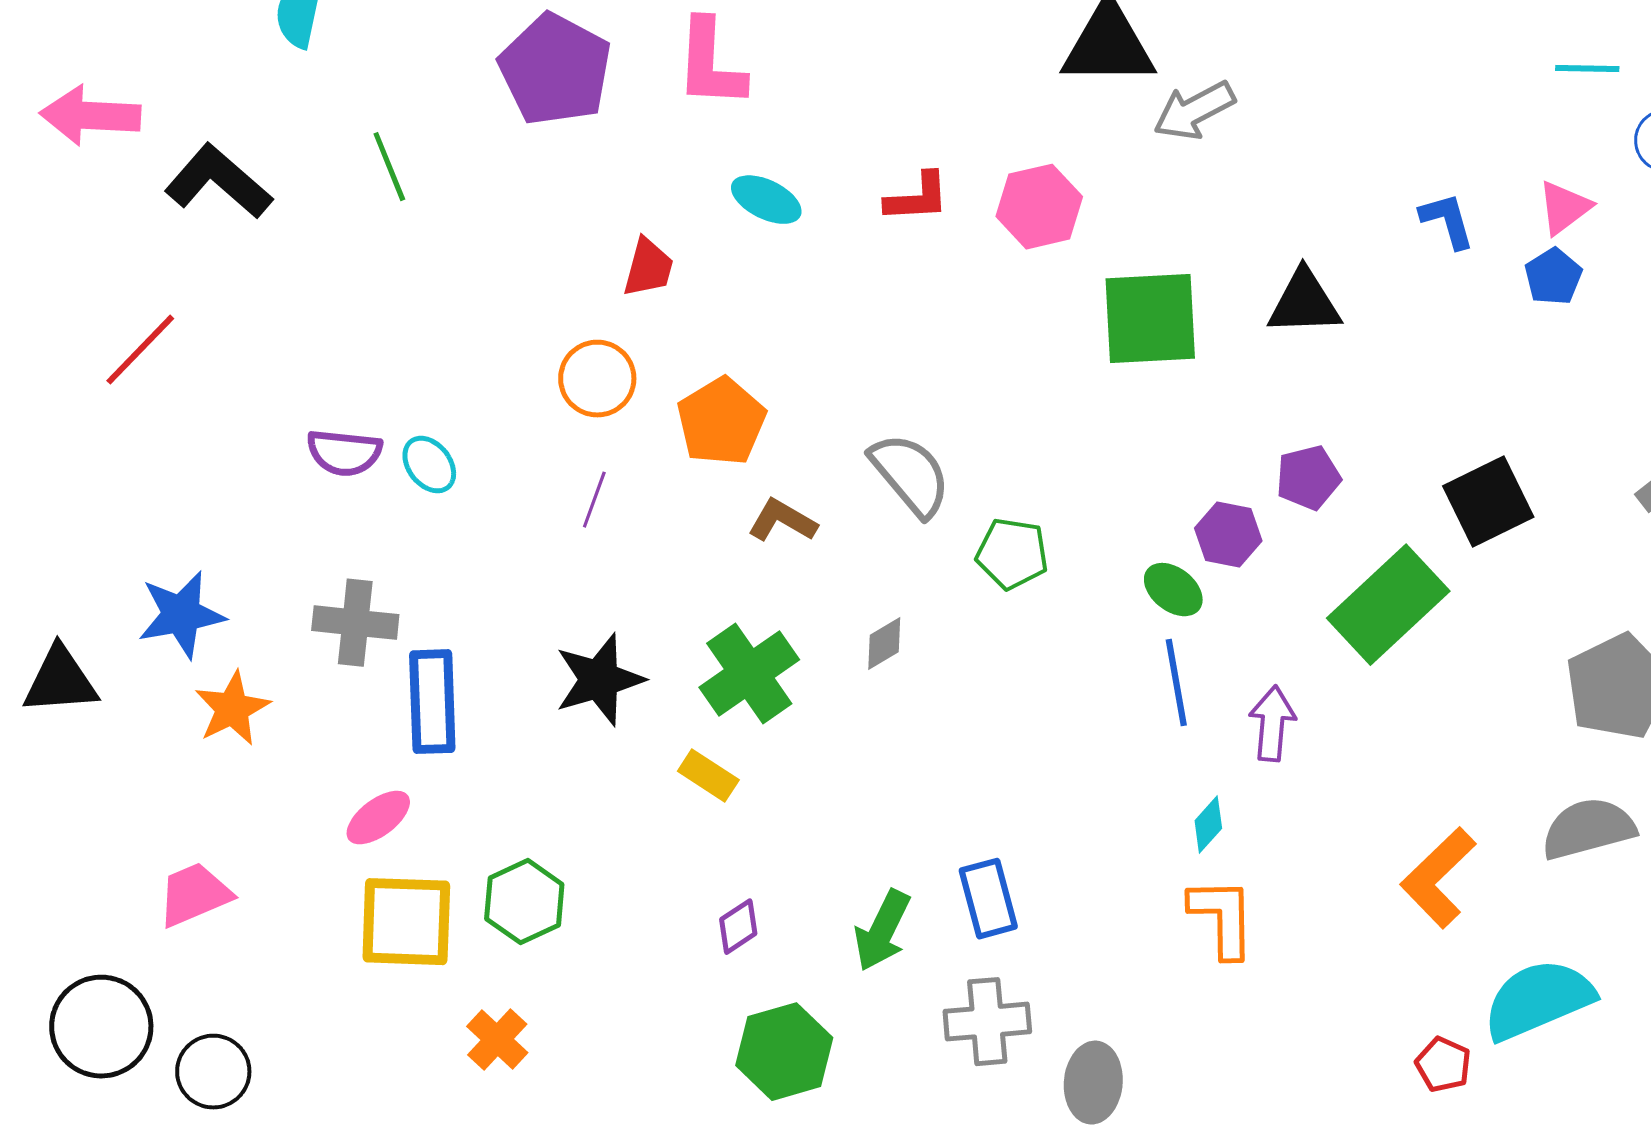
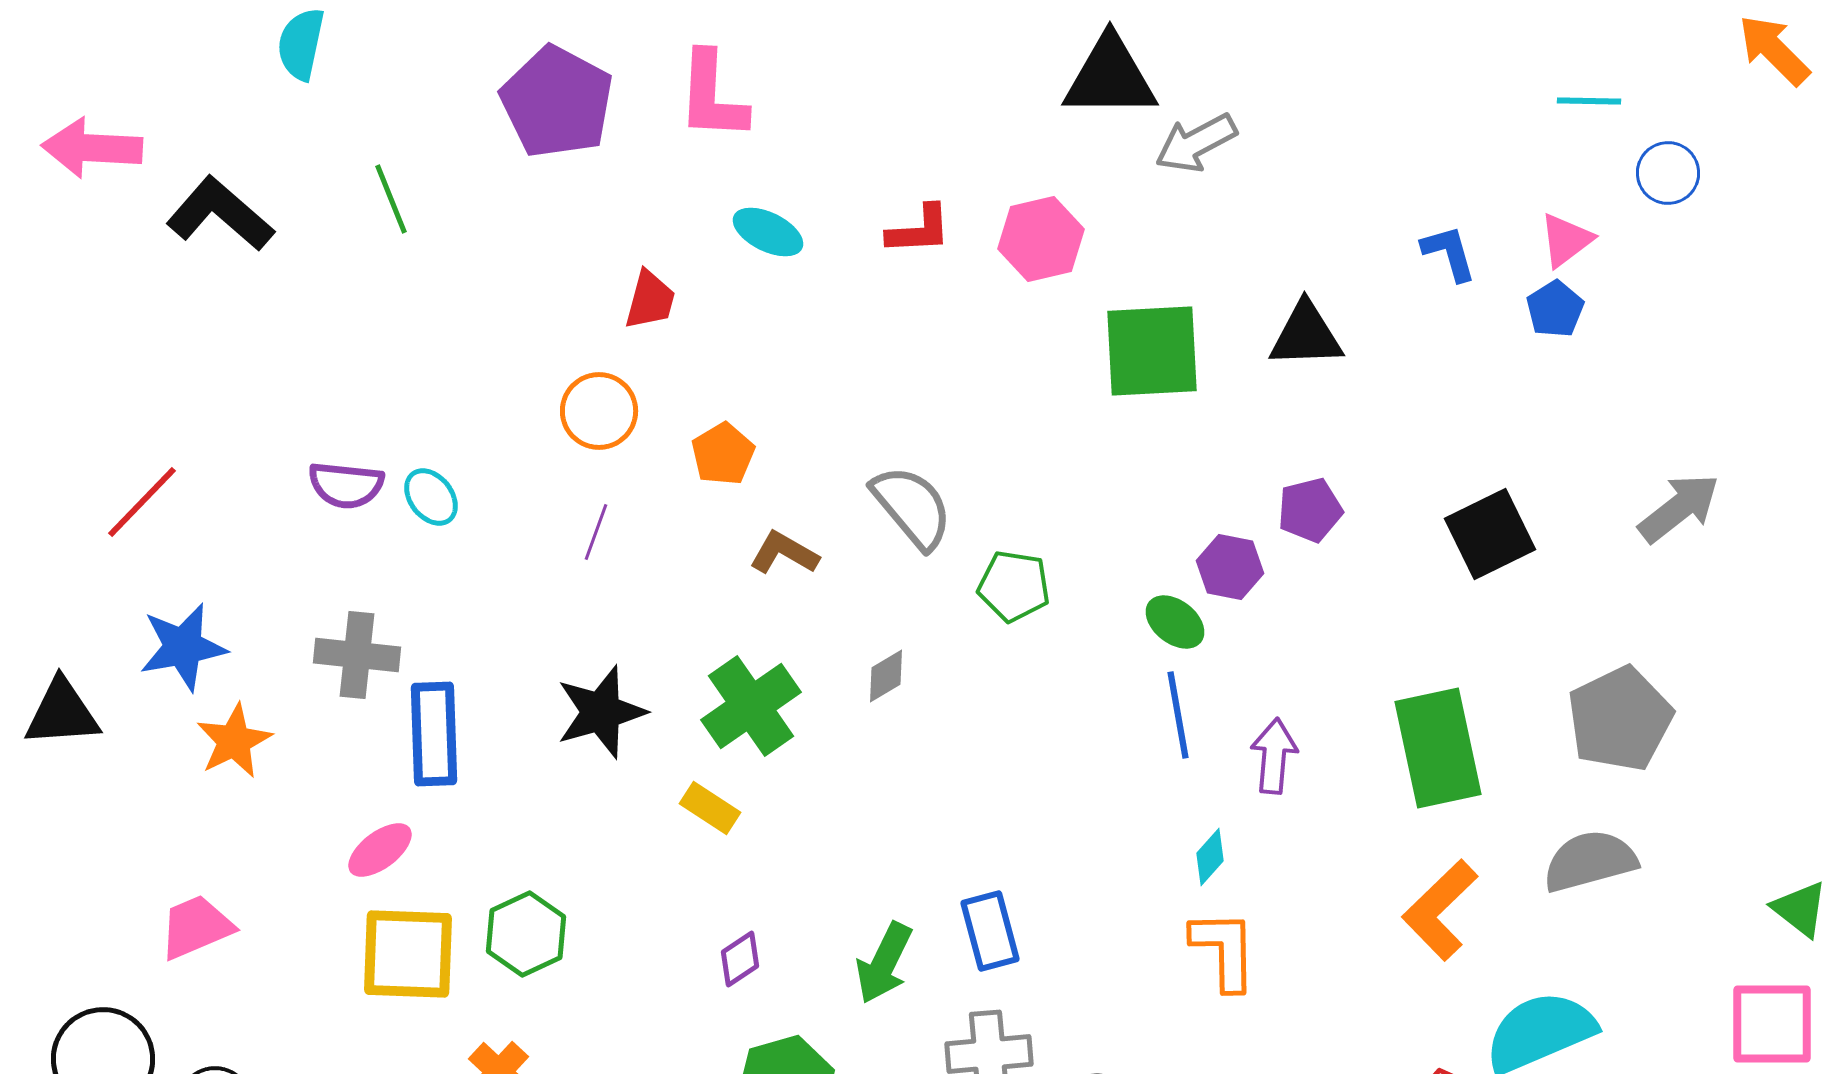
red line: (140, 350) -> (142, 502), moved
orange pentagon: (721, 422) -> (723, 454), size x0.7
green rectangle: (1388, 605) -> (1438, 748), moved, turned -59

